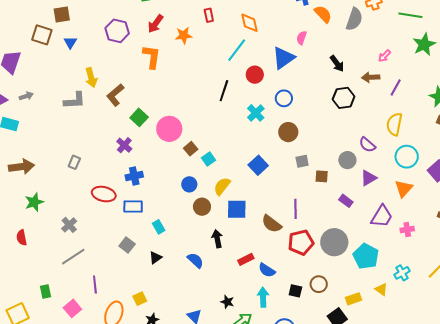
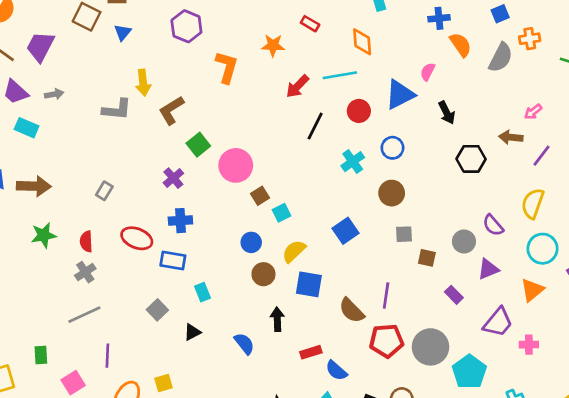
red rectangle: (209, 15) -> (310, 24), turned -56
red arrow: (155, 24) -> (297, 86), moved
cyan line: (237, 50) -> (340, 75), turned 35
black arrow: (337, 63) -> (447, 113), moved
red semicircle: (22, 238) -> (86, 241), moved

